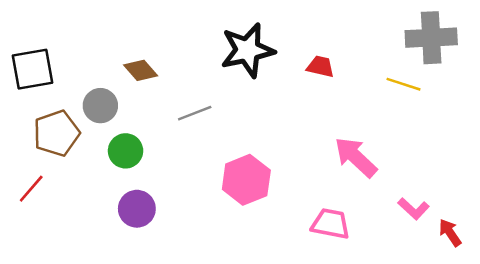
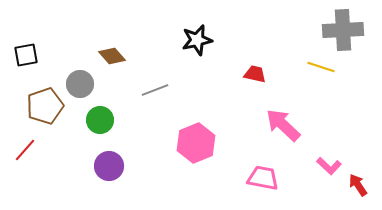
black star: (248, 50) -> (197, 40), size x0.7
red trapezoid: (320, 67) -> (255, 74), moved
black square: (32, 69) -> (26, 55), size x0.7

